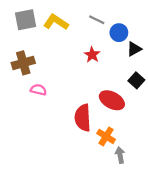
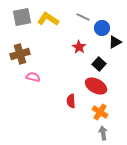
black square: (136, 80) -> (99, 64), moved
red semicircle: (83, 118) -> (71, 101), size x0.6
orange cross: (106, 136) -> (100, 112), moved

